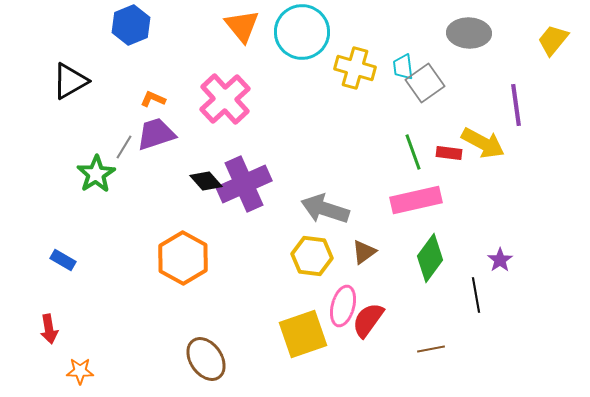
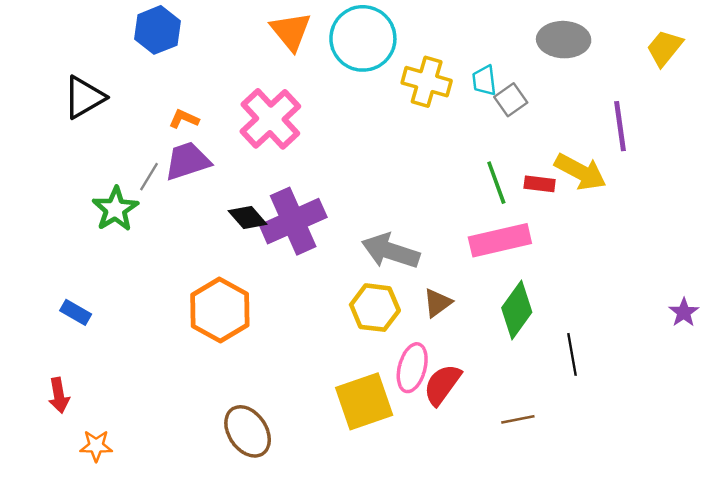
gray square: (425, 83) -> (511, 100), size x0.7
purple star: (500, 260) -> (684, 312), moved

